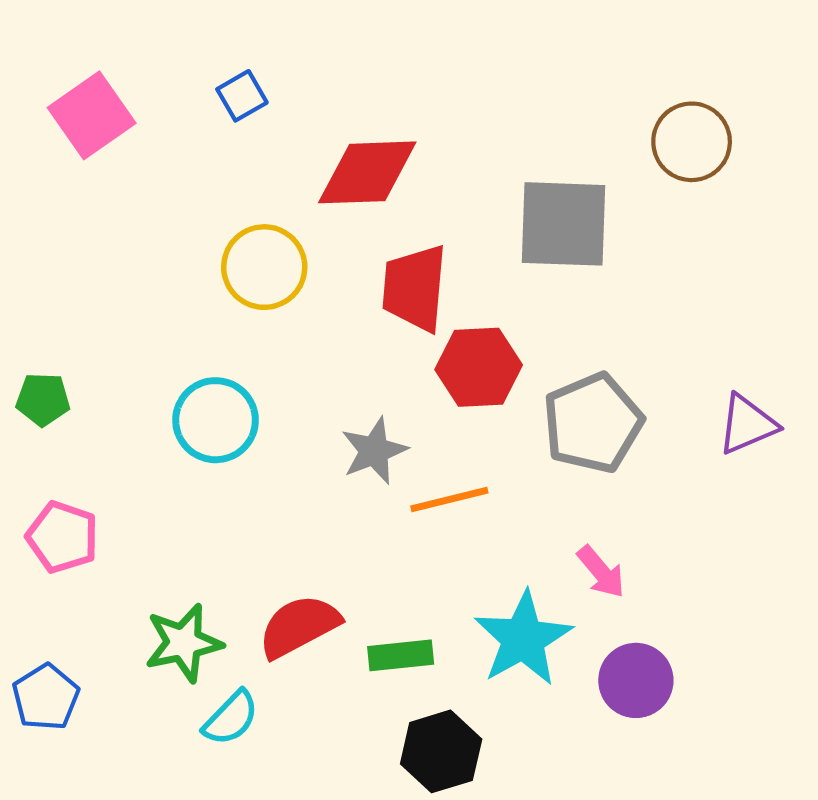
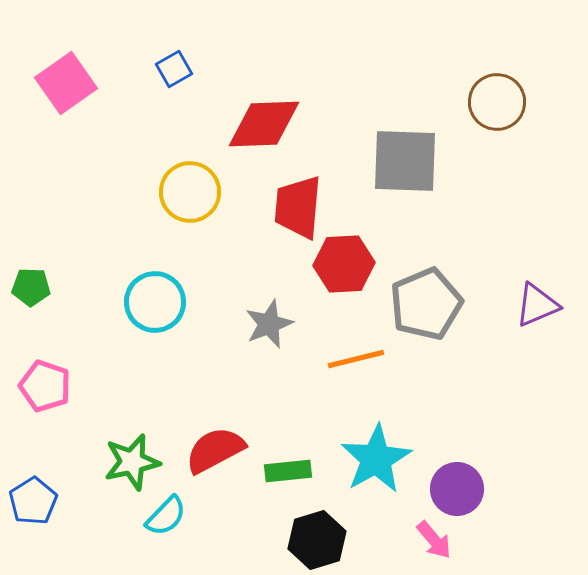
orange line: (449, 500) -> (356, 359), moved
pink arrow: (601, 572) -> (434, 540), moved

